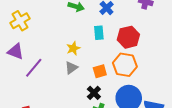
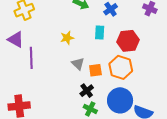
yellow star: (73, 48) -> (67, 38), moved
purple line: (34, 68) -> (31, 58), turned -50
gray triangle: (71, 68) -> (78, 64), moved, turned -48

